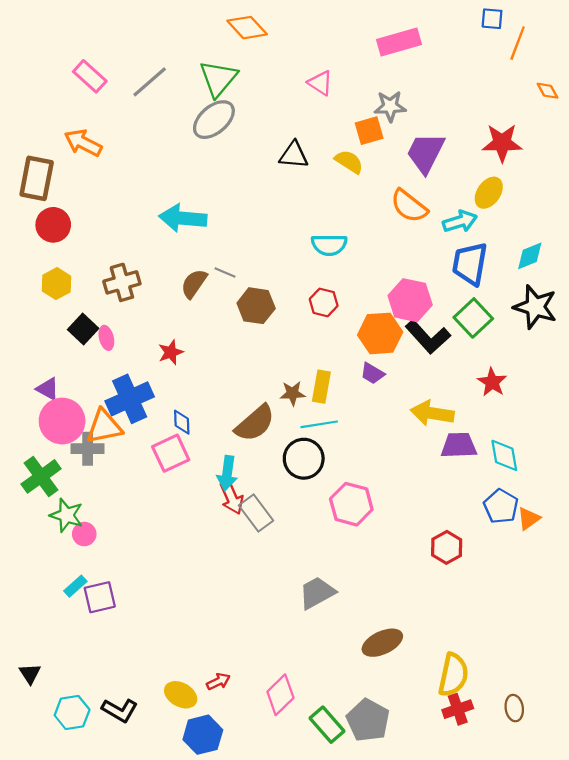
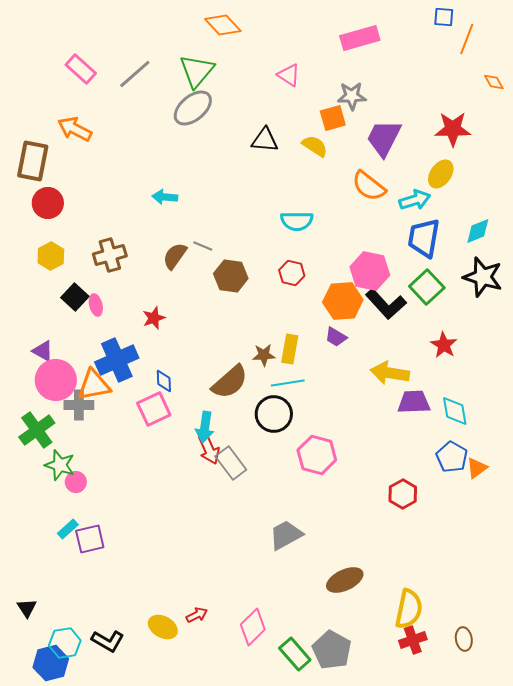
cyan arrow: (183, 218) -> (165, 197), size x0.6
blue hexagon: (203, 735) -> (51, 663), moved

